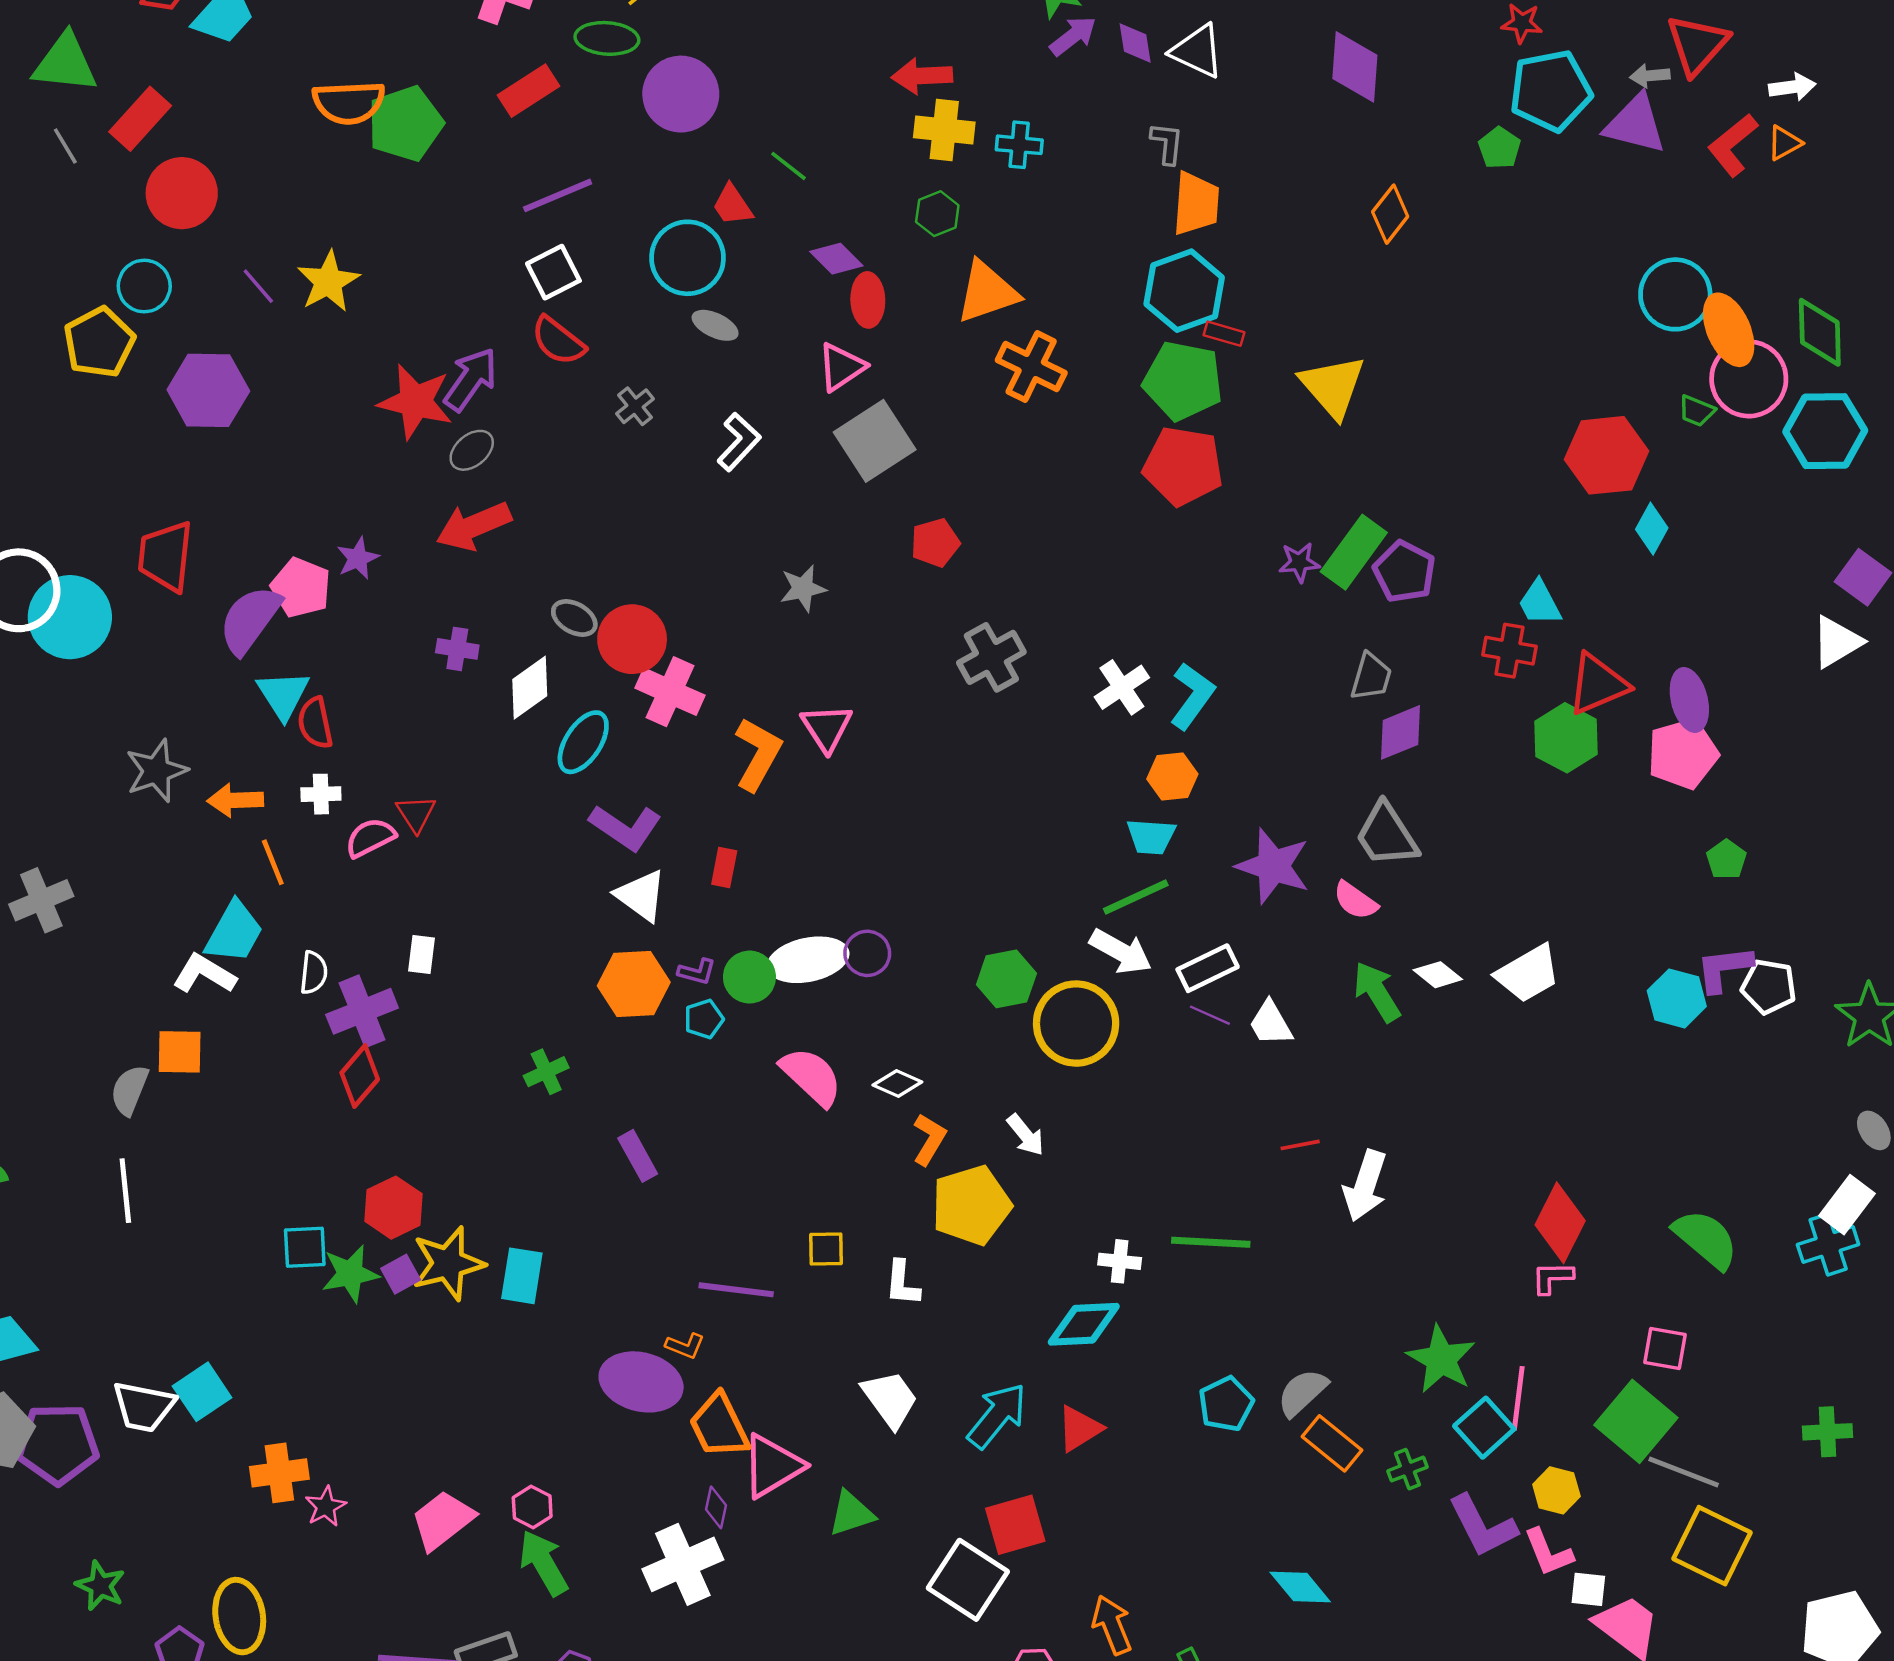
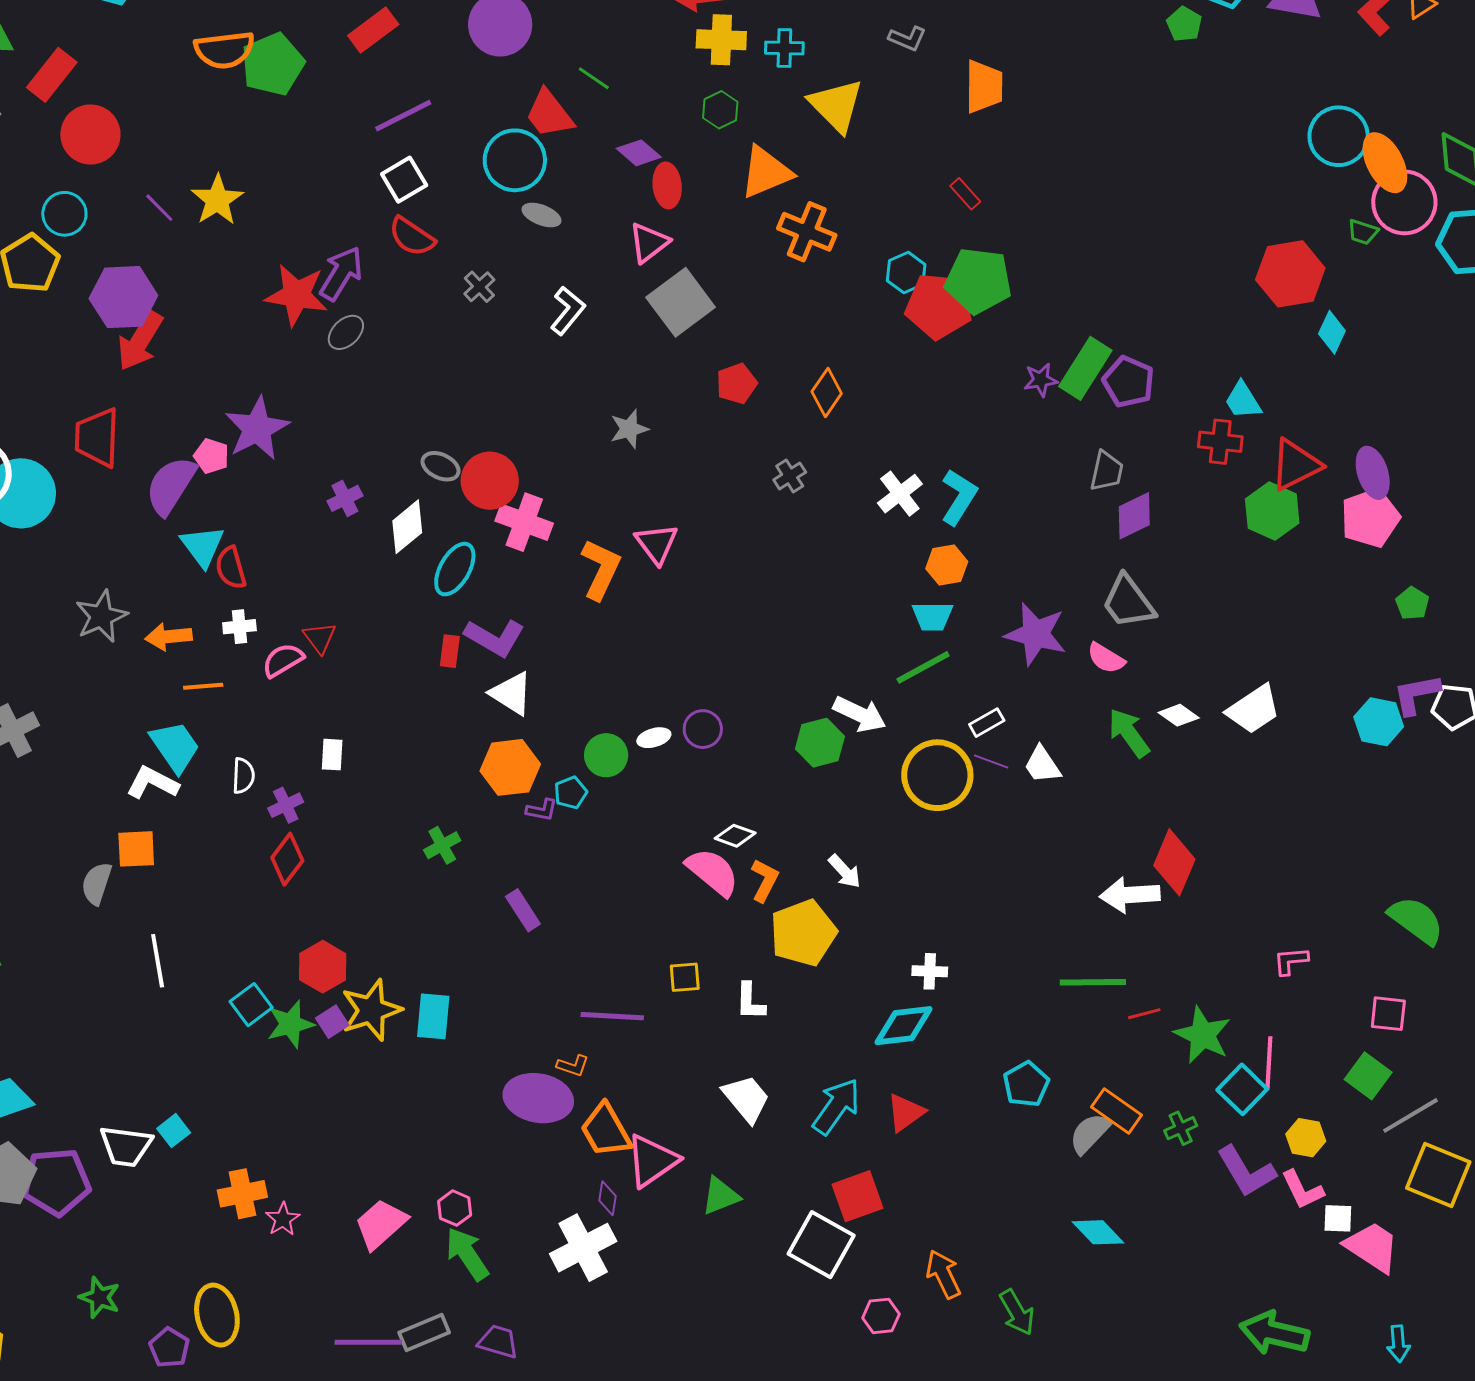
gray L-shape: (1167, 143) -> (907, 38), turned 111
orange trapezoid: (1196, 204) -> (984, 87), moved
red trapezoid: (732, 205) -> (549, 114), size x1.4
orange diamond: (1390, 214) -> (827, 393), moved
cyan hexagon: (1184, 291) -> (906, 273), moved, size x0.6
red rectangle: (1224, 334) -> (965, 194), turned 36
green pentagon: (1183, 381) -> (978, 281), moved
yellow triangle: (1333, 386) -> (836, 105), moved
red arrow: (474, 526) -> (140, 341), moved, turned -32
purple star: (358, 558) -> (257, 428), size x1.8
pink pentagon: (301, 588) -> (211, 456), size x0.7
purple cross: (457, 649) -> (345, 498), turned -32
gray cross: (991, 657) -> (790, 476), size x0.6
orange line: (273, 862) -> (203, 686), turned -69
red rectangle: (724, 868) -> (450, 651), moved
cyan trapezoid: (234, 932) -> (175, 746), turned -60
white arrow: (1121, 951) -> (860, 714), moved
white ellipse: (808, 960) -> (654, 738), size x0.5
white rectangle: (1208, 968) -> (987, 723), size x0.7
purple L-shape: (697, 972) -> (542, 810), moved
purple cross: (362, 1011) -> (286, 805), size x0.6
yellow circle: (1076, 1024) -> (937, 775), moved
pink semicircle: (811, 1076) -> (713, 872), moved
red line: (1300, 1145) -> (1144, 1014), moved
white arrow: (1365, 1186) -> (1130, 895), turned 72
white line: (125, 1191) -> (158, 961), moved
red diamond: (1560, 1223) -> (1174, 862), moved
green line: (1211, 1242) -> (1093, 982), moved
cyan square: (305, 1247) -> (251, 1005), turned -30
cyan square: (202, 1392) -> (174, 1131), size x0.7
gray semicircle: (1302, 1393) -> (1090, 1133), moved
green square: (1636, 1421) -> (1368, 1076), size x0.7
gray line: (1684, 1472) -> (1411, 1115), turned -48

